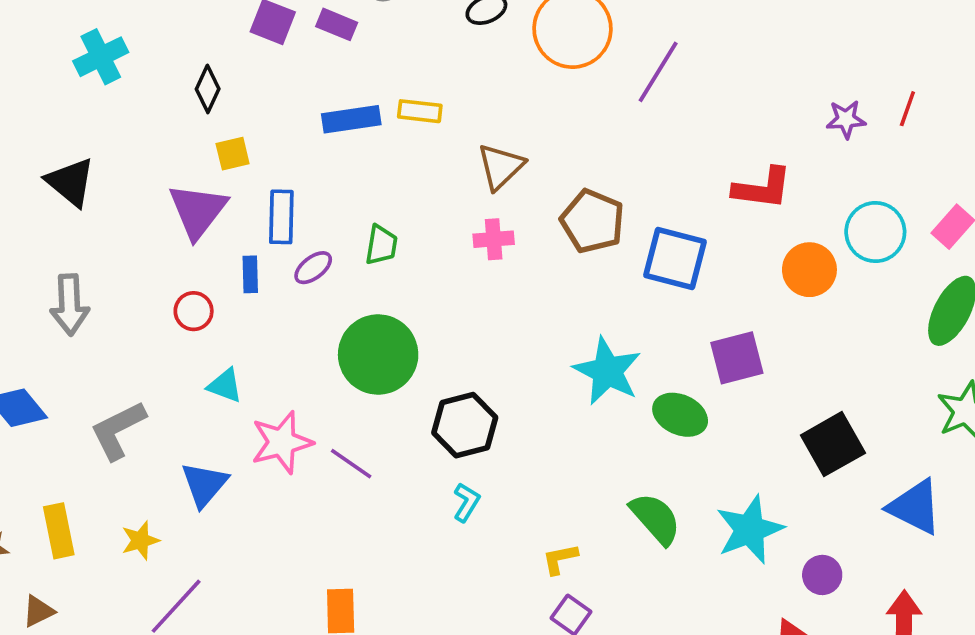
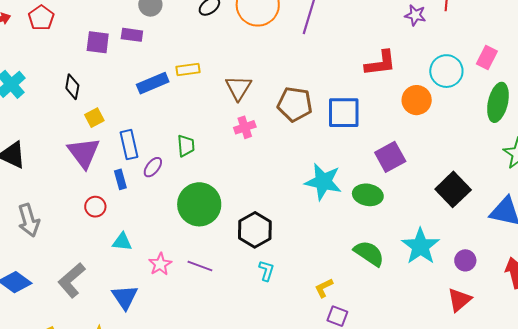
purple star: (846, 119) -> (415, 15), turned 30
pink star: (282, 442) -> (160, 264), size x0.7

